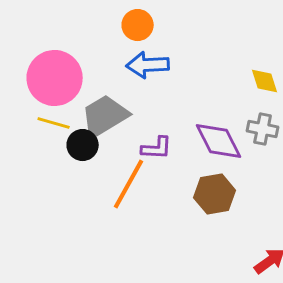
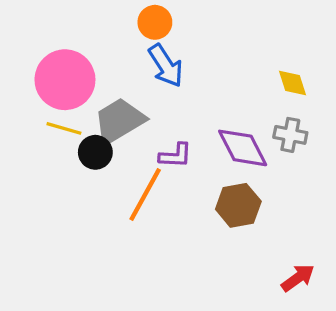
blue arrow: (148, 65) -> (166, 66), turned -120

